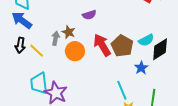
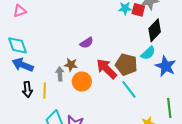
black diamond: (160, 49) -> (155, 30), moved
yellow line: (37, 51) -> (45, 91), turned 63
blue star: (141, 68) -> (166, 66), moved, size x1.5
cyan line: (122, 90) -> (129, 89), moved

